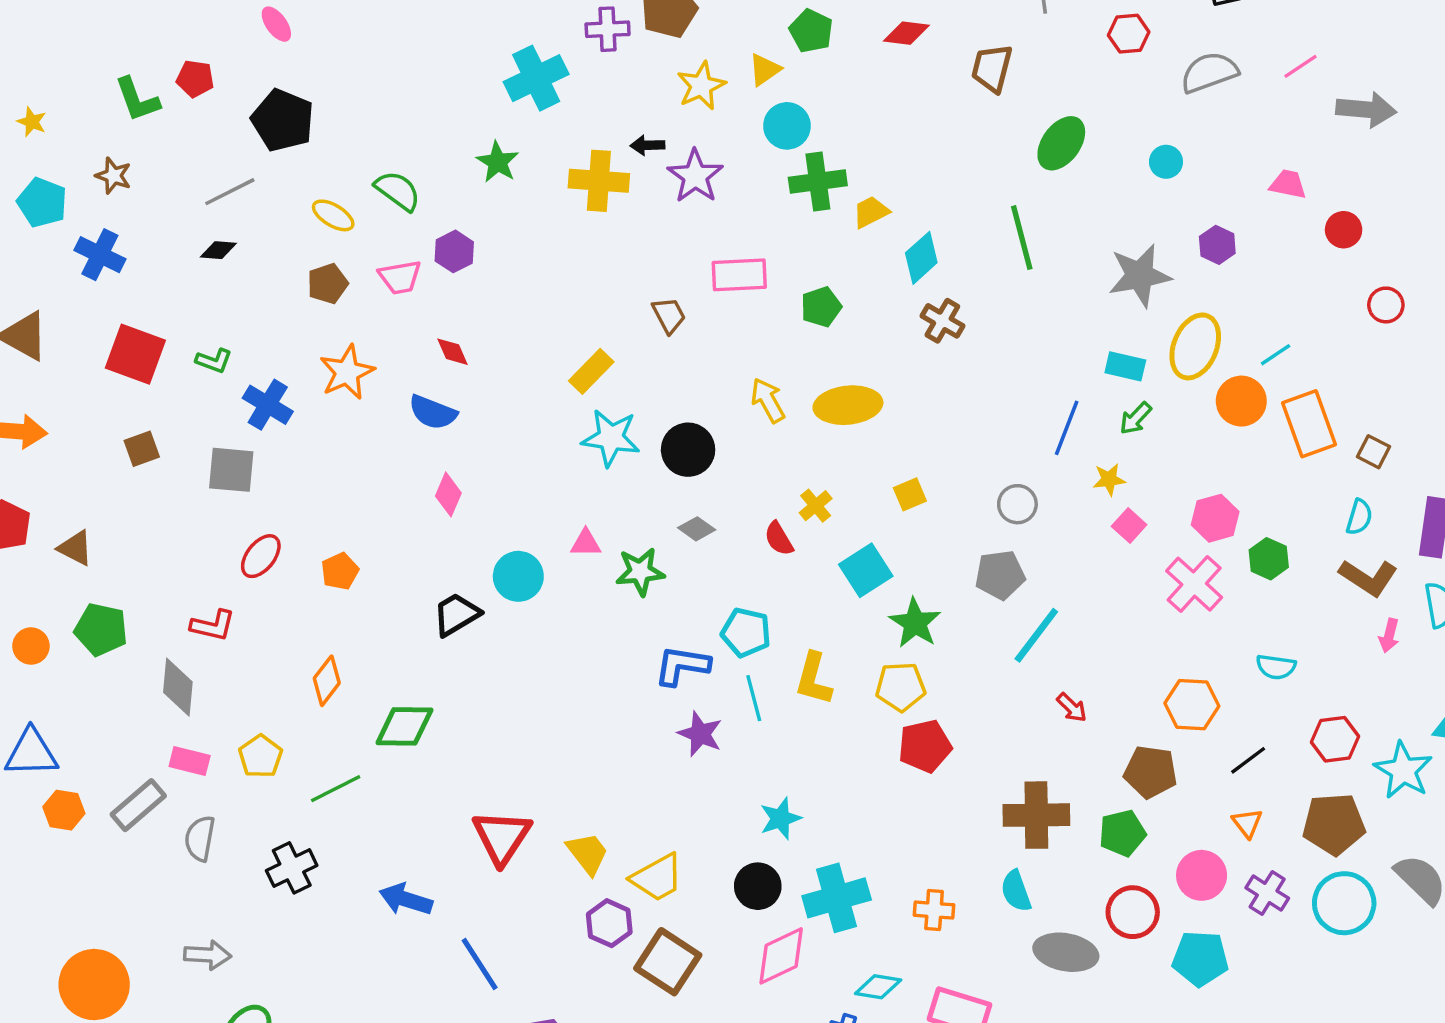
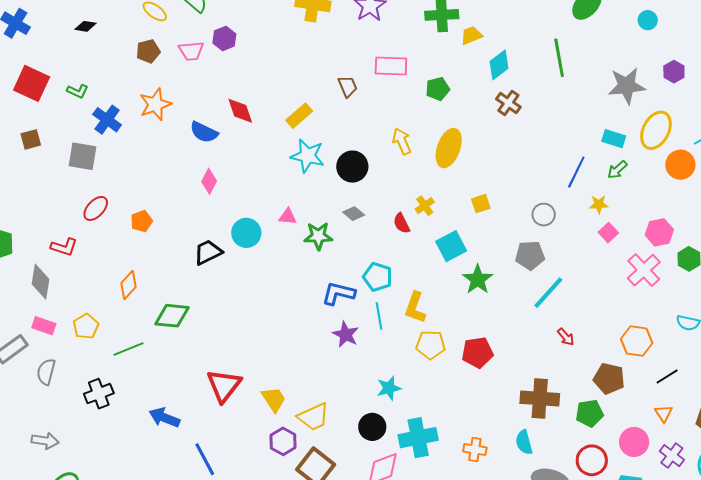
red diamond: (453, 352) -> (240, 111), moved, size x1.4
yellow ellipse: (848, 405) -> (449, 148), turned -69
yellow pentagon: (901, 687) -> (431, 345), moved

